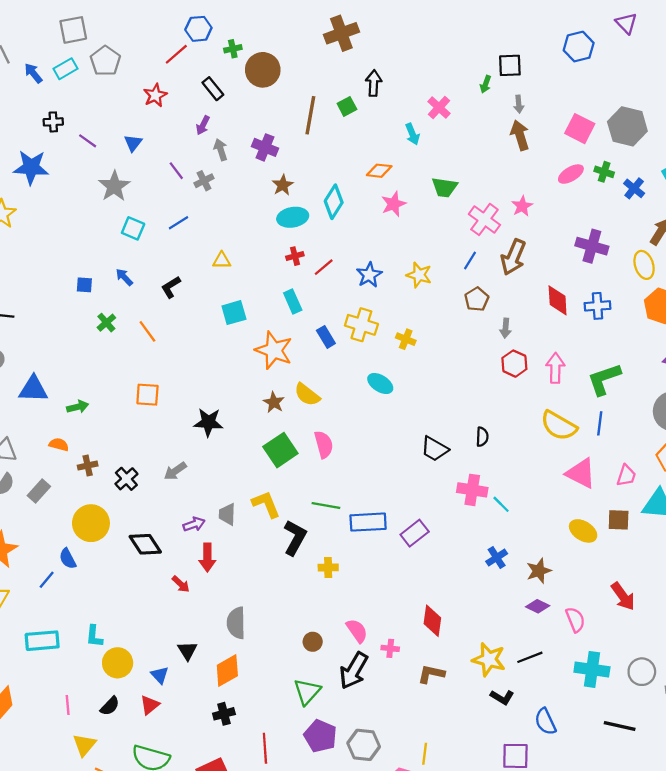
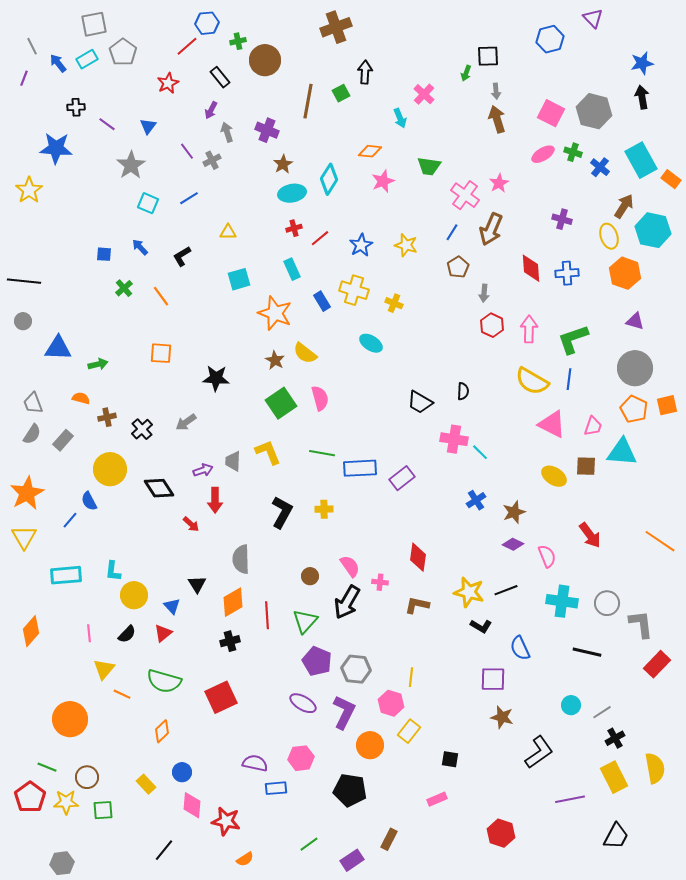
purple cross: (592, 246) -> (562, 219), size x0.7
black L-shape: (295, 538) -> (282, 512), moved
red line: (265, 748) -> (267, 615), moved

